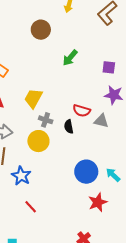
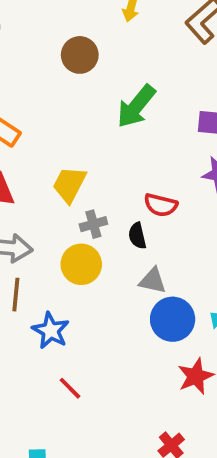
green arrow: (70, 58) -> (136, 106), size x1.4
gray cross: (46, 120) -> (93, 224), turned -32
gray triangle: (101, 121) -> (153, 281), moved

